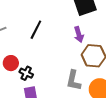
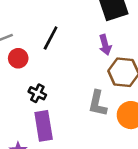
red circle: (11, 63) -> (18, 58), moved

